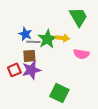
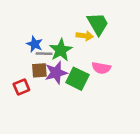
yellow arrow: (62, 38) -> (85, 36), moved
purple star: (31, 70) -> (56, 73), moved
green square: (59, 93) -> (77, 79), moved

